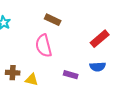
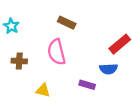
blue semicircle: (98, 67) -> (108, 69), moved
brown cross: (13, 73) -> (19, 61), moved

